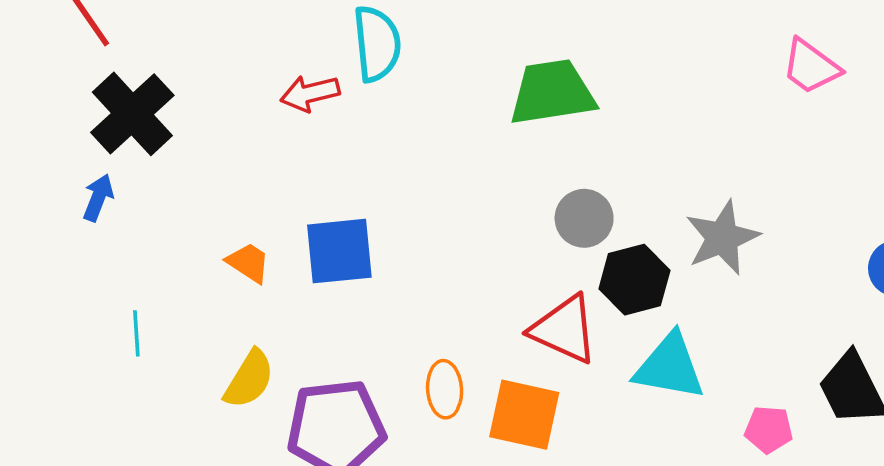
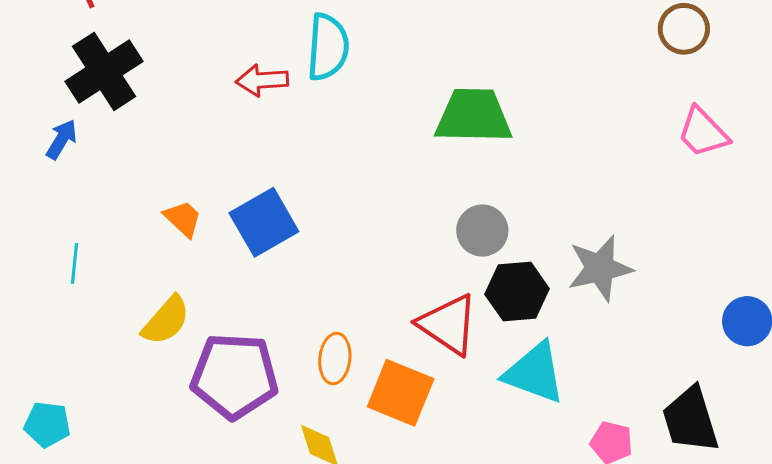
blue square: (339, 251) -> (264, 222), turned -34

